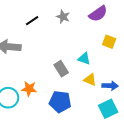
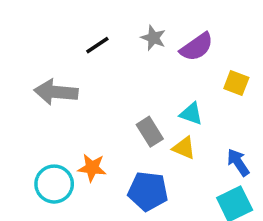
purple semicircle: (98, 14) -> (197, 47), moved
yellow triangle: (90, 80) -> (184, 148), moved
blue arrow: (110, 86) -> (238, 162), turned -126

